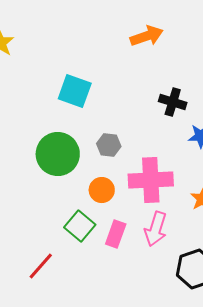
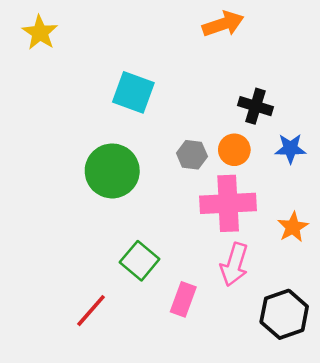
gray hexagon: (109, 145) -> (192, 155), moved
orange circle: (102, 190) -> (234, 150), moved
pink rectangle: (116, 234) -> (183, 299), moved

